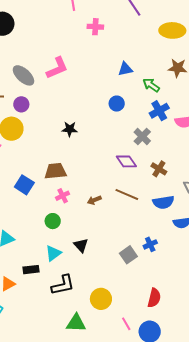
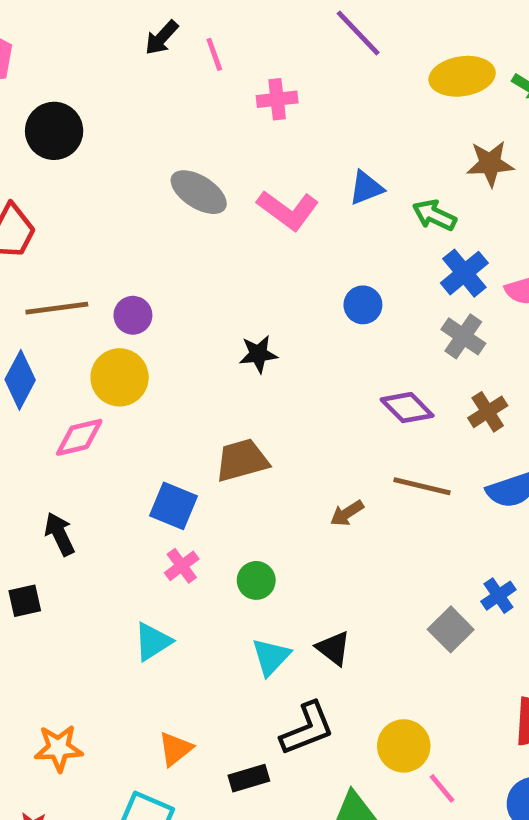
pink L-shape: (57, 68) -> (288, 210), moved, turned 70
gray ellipse: (24, 75) -> (199, 192), moved
blue circle: (117, 104) -> (363, 305), moved
gray cross: (142, 137) -> (463, 336), moved
brown cross: (159, 169) -> (488, 412), turned 35
pink cross: (63, 196) -> (182, 566), moved
black triangle: (81, 245) -> (333, 648), moved
black rectangle: (31, 270) -> (249, 778), moved
pink line: (126, 324) -> (442, 788), moved

